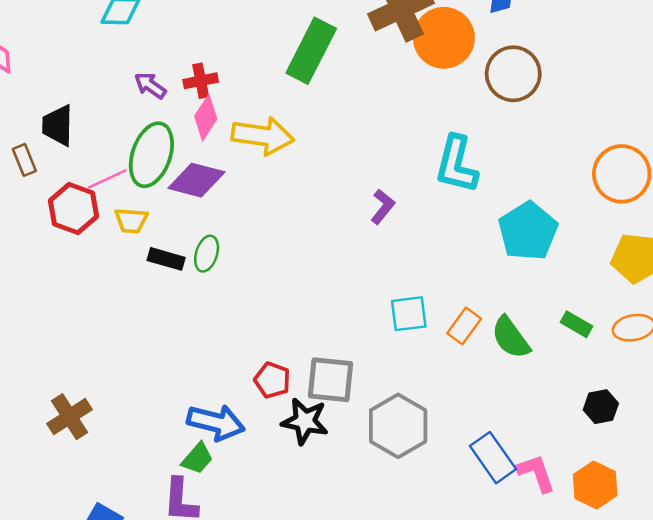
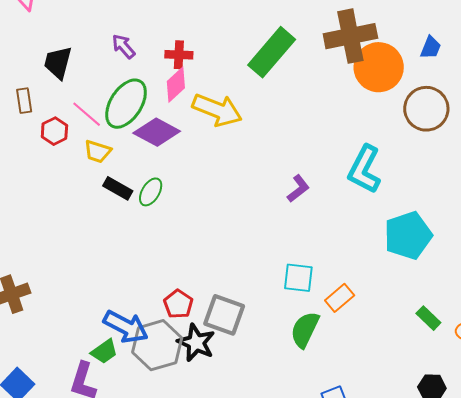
purple arrow: (150, 86) -> (124, 46), moved
brown rectangle: (24, 160) -> (24, 101), moved
pink line: (107, 179) -> (87, 114), turned 52
red hexagon: (73, 208) -> (54, 131), size x0.7
green semicircle: (511, 338) -> (305, 330), moved, turned 48
gray hexagon: (398, 426) -> (157, 345), moved

